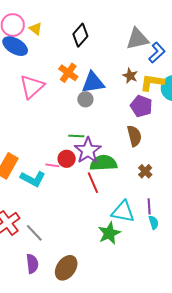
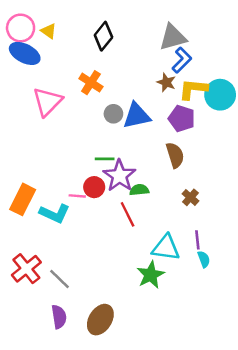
blue L-shape: (157, 53) -> (182, 60), moved
blue triangle: (93, 83) -> (137, 116), moved
green semicircle: (103, 163) -> (139, 190), size x0.6

